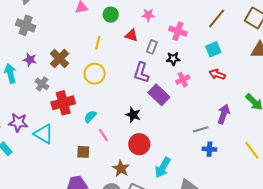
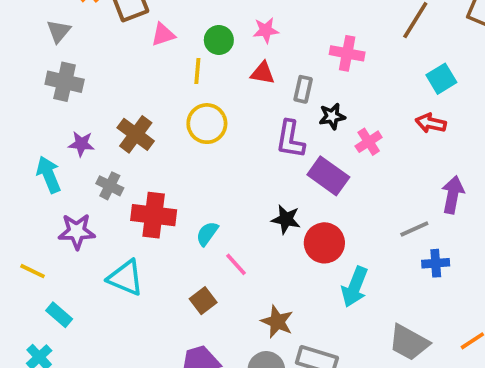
pink star: (148, 15) -> (266, 30), moved
yellow line: (98, 43) -> (197, 71), moved
cyan square: (213, 49) -> (441, 79), moved
black star: (173, 59) -> (332, 116), moved
yellow circle: (95, 74) -> (207, 124), moved
red cross: (63, 103) -> (154, 215), turned 30
purple star: (18, 122) -> (77, 231), moved
red circle: (139, 144) -> (324, 243), moved
brown square: (83, 152) -> (203, 301), turned -32
cyan arrow: (163, 167) -> (355, 287), moved

